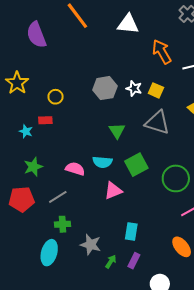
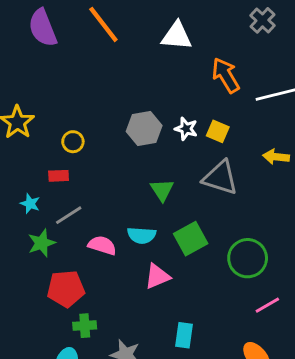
purple semicircle: (36, 35) -> (43, 28), moved
cyan star: (26, 131) -> (30, 204), moved
gray line: (58, 197) -> (69, 215), moved
red pentagon: (22, 199) -> (66, 289), moved

